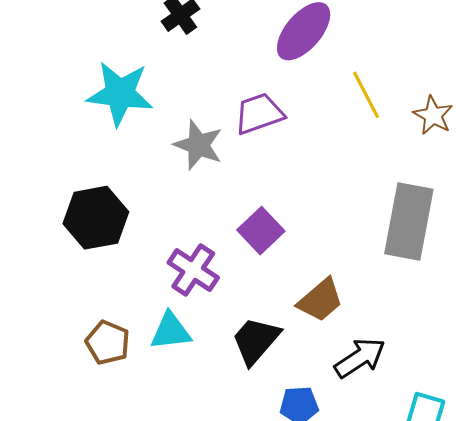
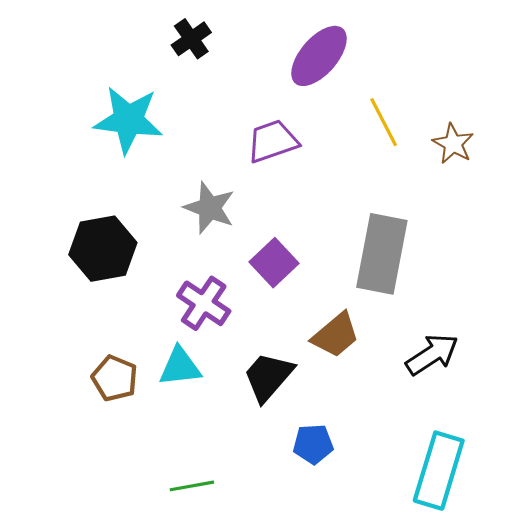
gray star: (198, 145) -> (210, 208), moved
gray rectangle: (409, 222) -> (382, 254), moved
black arrow: (360, 358) -> (432, 354), moved

